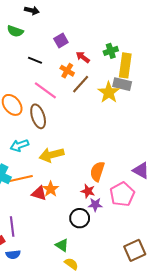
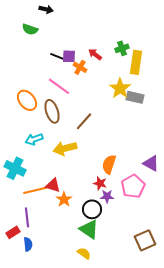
purple square: (61, 41) -> (69, 56), moved, turned 32
black line: (35, 60) -> (57, 56), moved
brown line: (81, 84) -> (84, 121), moved
gray rectangle: (122, 84) -> (135, 97), moved
orange line: (20, 179) -> (35, 190), moved
orange star: (51, 189) -> (64, 199), moved
green triangle: (62, 245) -> (89, 229), moved, size x1.5
blue semicircle: (13, 255) -> (28, 244), turned -88

